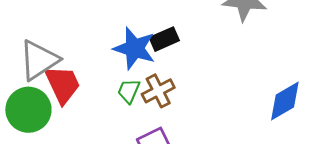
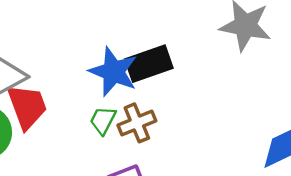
black rectangle: (164, 39) -> (149, 64), size x1.4

